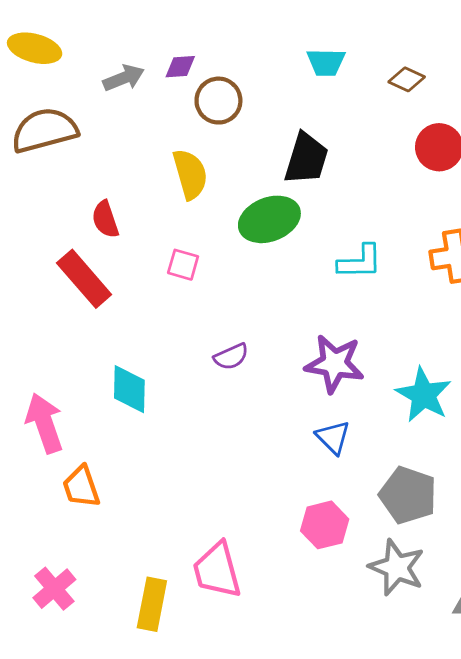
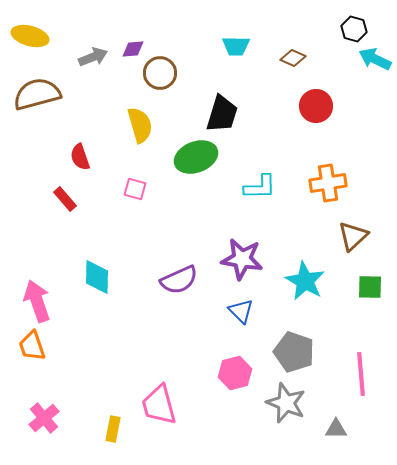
red rectangle: (84, 279) -> (65, 199), size x0.6
purple semicircle: (231, 357) -> (179, 280), moved, size x1.5
orange trapezoid: (81, 487) -> (32, 346), moved
yellow rectangle: (152, 604) -> (113, 429), size x0.7

